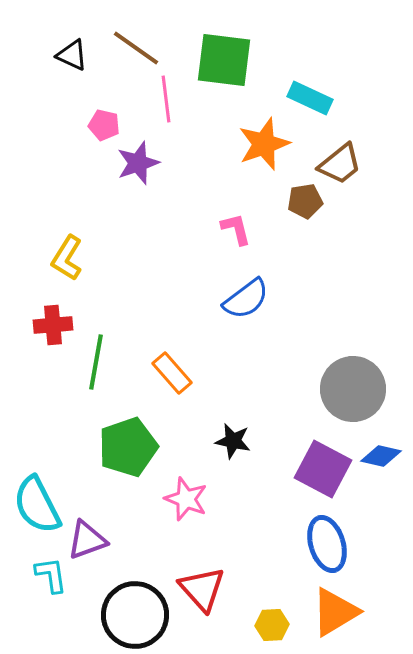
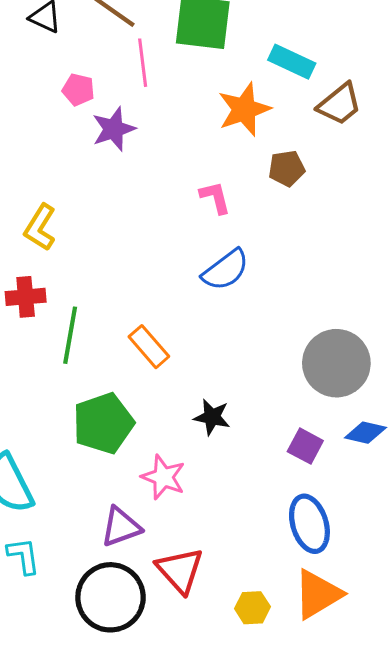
brown trapezoid: (340, 164) -> (339, 104), moved
purple square: (323, 469) -> (305, 446), size x0.6
purple triangle: (87, 540) -> (121, 527), moved

